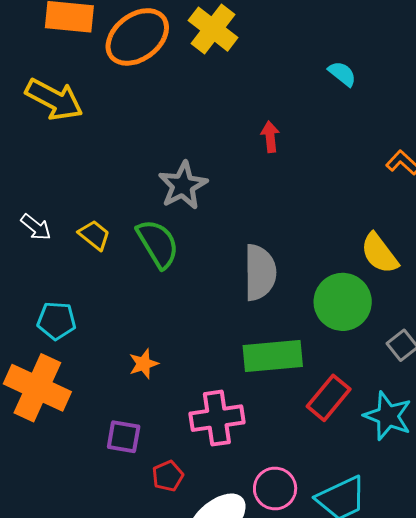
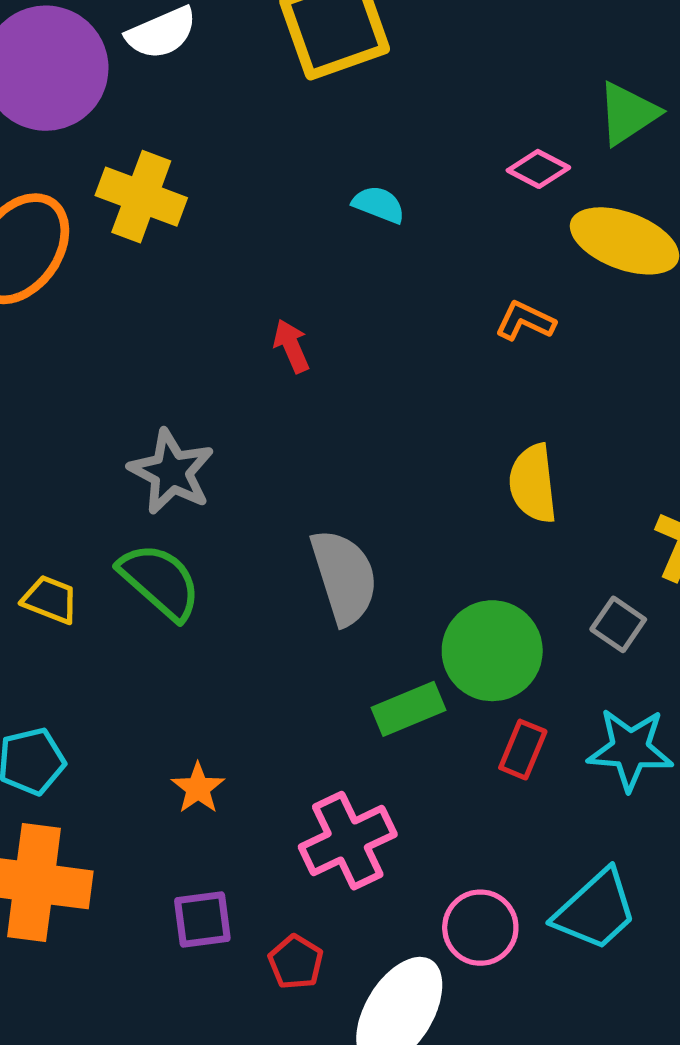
yellow semicircle: (379, 253) -> (533, 484), turned 48
green circle: (343, 302) -> (492, 651), moved
green rectangle: (273, 356) -> (409, 709), size x0.7
red rectangle: (329, 398) -> (523, 750), size x0.7

